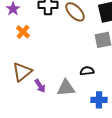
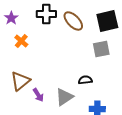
gray triangle: (66, 88) -> (64, 97), turned -30

